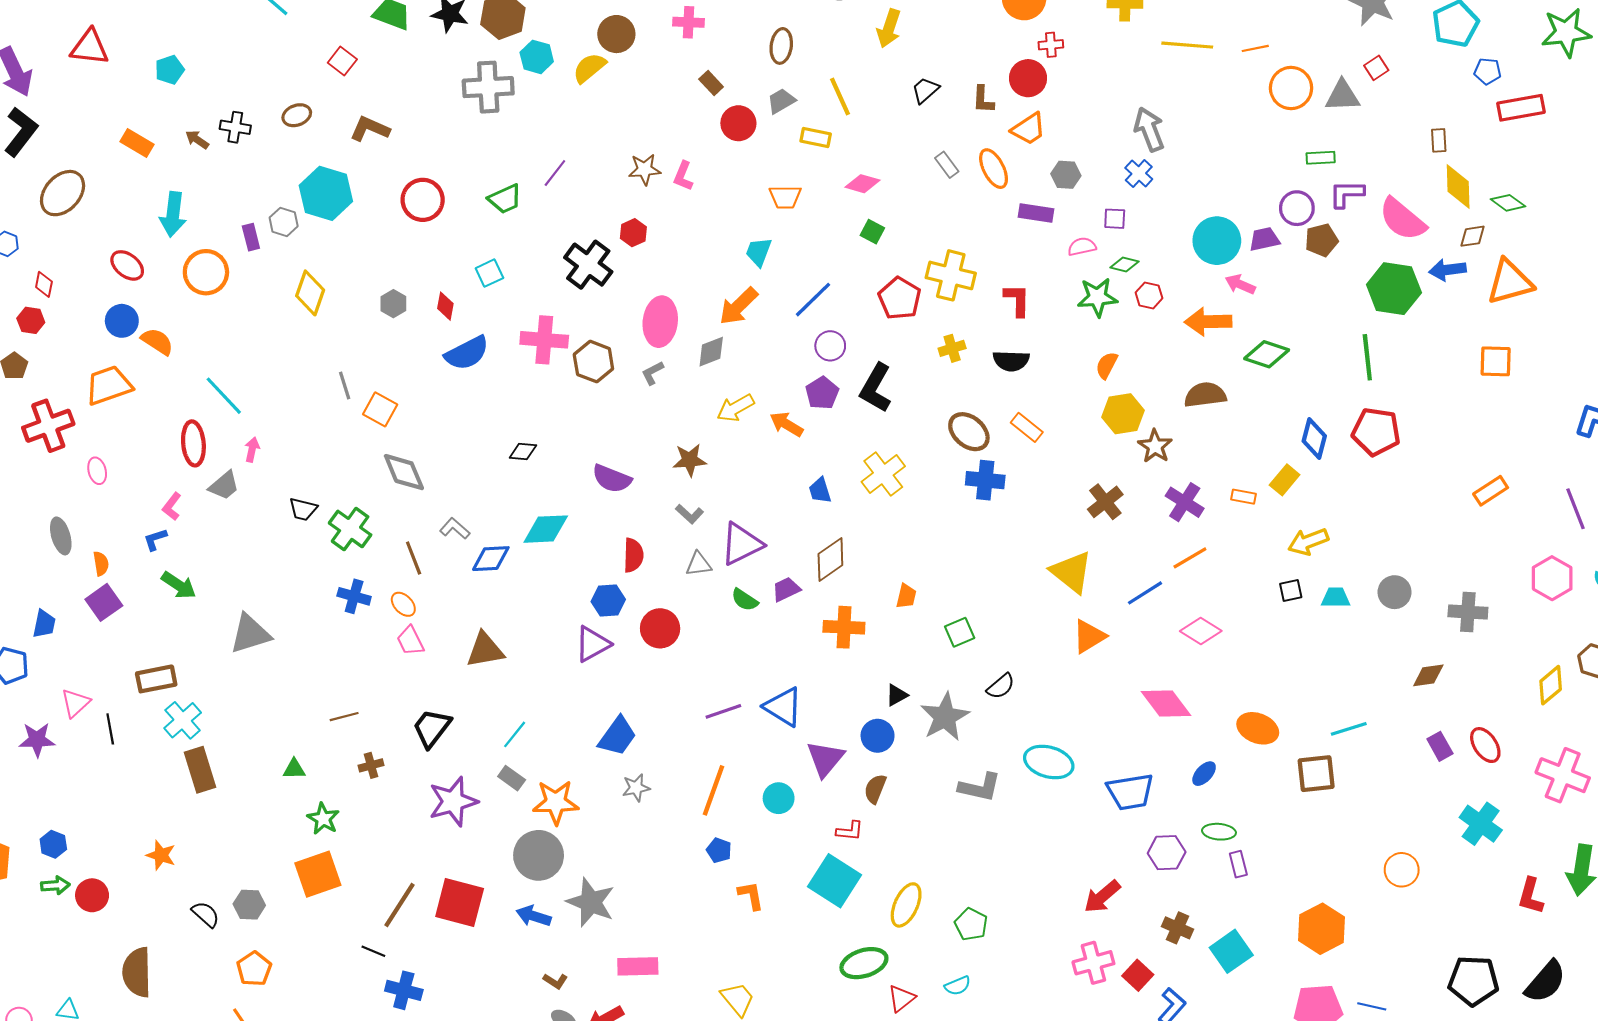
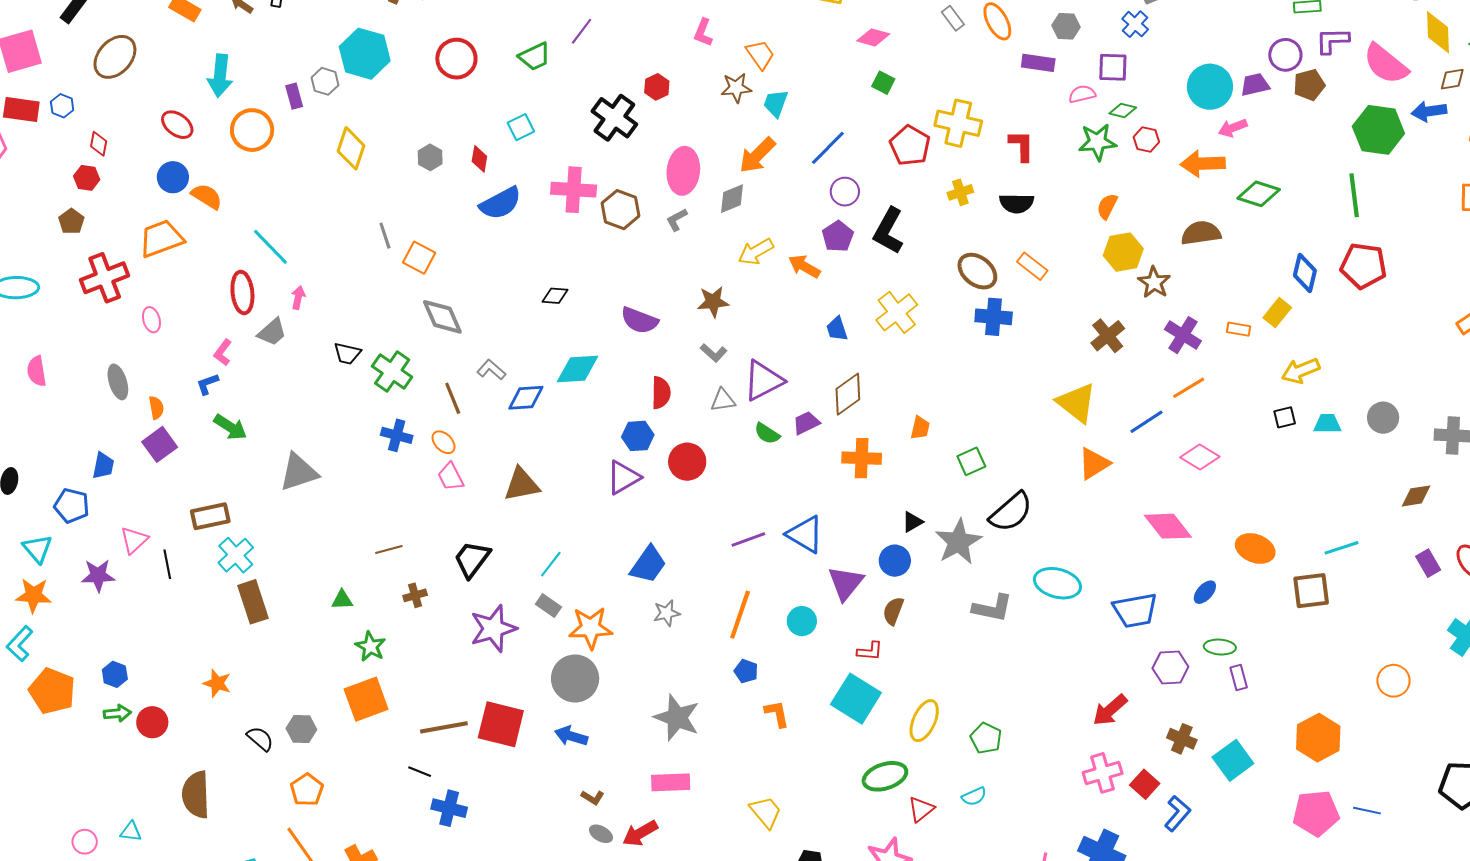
brown star: (645, 169) -> (736, 88), moved
orange trapezoid: (785, 197) -> (760, 55), moved, turned -124
purple square: (1115, 219) -> (1113, 67), size x1.4
pink arrow: (1240, 284) -> (1233, 128), turned -44
black semicircle: (1001, 686) -> (1011, 512), size x1.6
gray star: (591, 902) -> (677, 718), moved
brown line: (399, 905) -> (444, 727), turned 48

